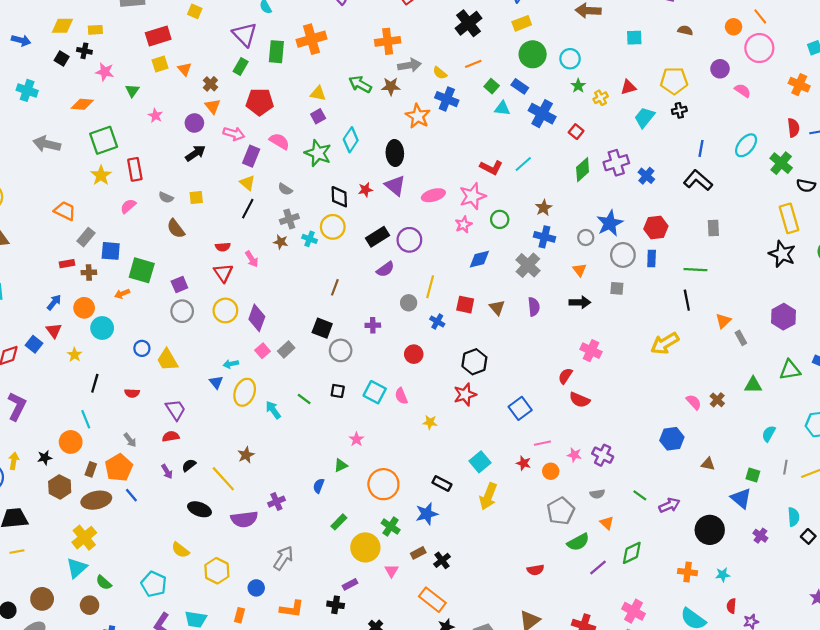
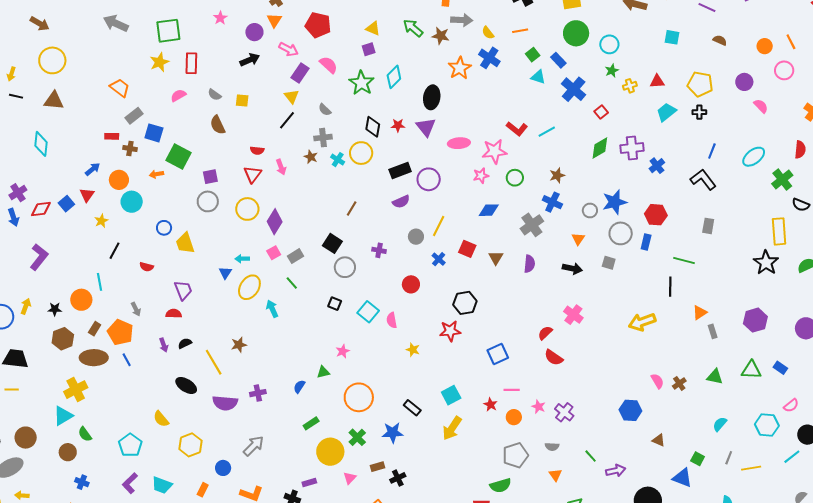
pink circle: (759, 48) -> (784, 70), size x0.7
green line: (304, 399) -> (292, 283), moved
orange pentagon: (119, 468) -> (120, 332), turned -30
blue triangle: (741, 498) -> (682, 478), turned -30
green semicircle: (578, 542) -> (501, 485), moved

